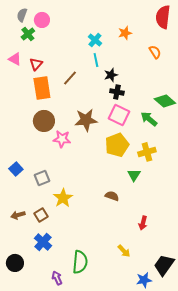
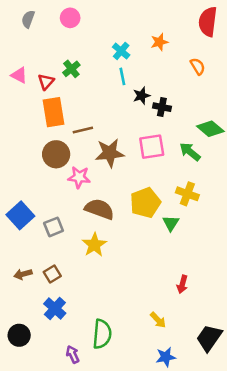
pink circle: (42, 20) -> (70, 18), moved
green cross: (28, 34) -> (71, 69), moved
brown line: (70, 78) -> (83, 130), moved, turned 35
black cross: (117, 92) -> (162, 107), moved
pink square: (119, 115) -> (152, 147), turned -35
yellow pentagon: (117, 145) -> (145, 203), moved
yellow cross: (147, 152) -> (187, 194), turned 36
blue square: (16, 169) -> (20, 215), size x1.5
brown semicircle: (112, 196) -> (99, 209), moved, size x1.6
yellow star: (63, 198) -> (94, 245), moved
blue star: (144, 280) -> (166, 357), moved

